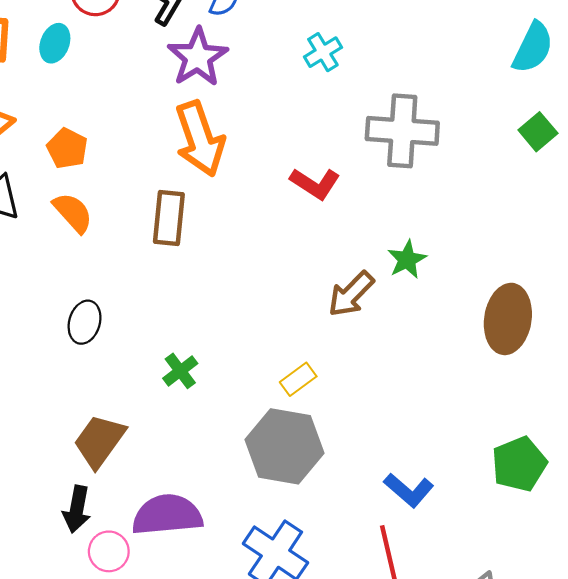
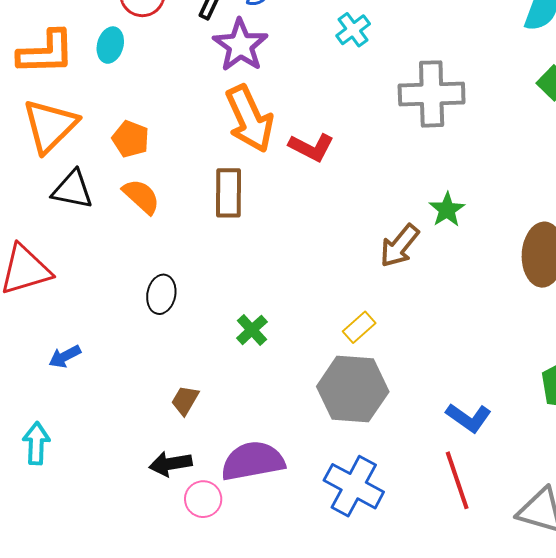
red L-shape: (315, 183) -> (311, 147), moved
brown trapezoid: (99, 441) -> (185, 400), size x0.6
black arrow: (77, 509) -> (171, 464), turned 75

